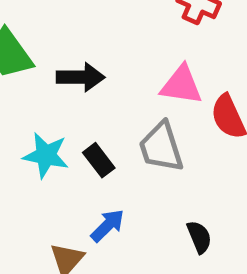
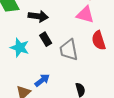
pink triangle: (181, 85) -> (85, 15), moved
black rectangle: (99, 160) -> (46, 39), moved

